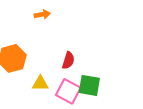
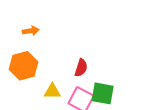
orange arrow: (42, 14) -> (31, 31), moved

